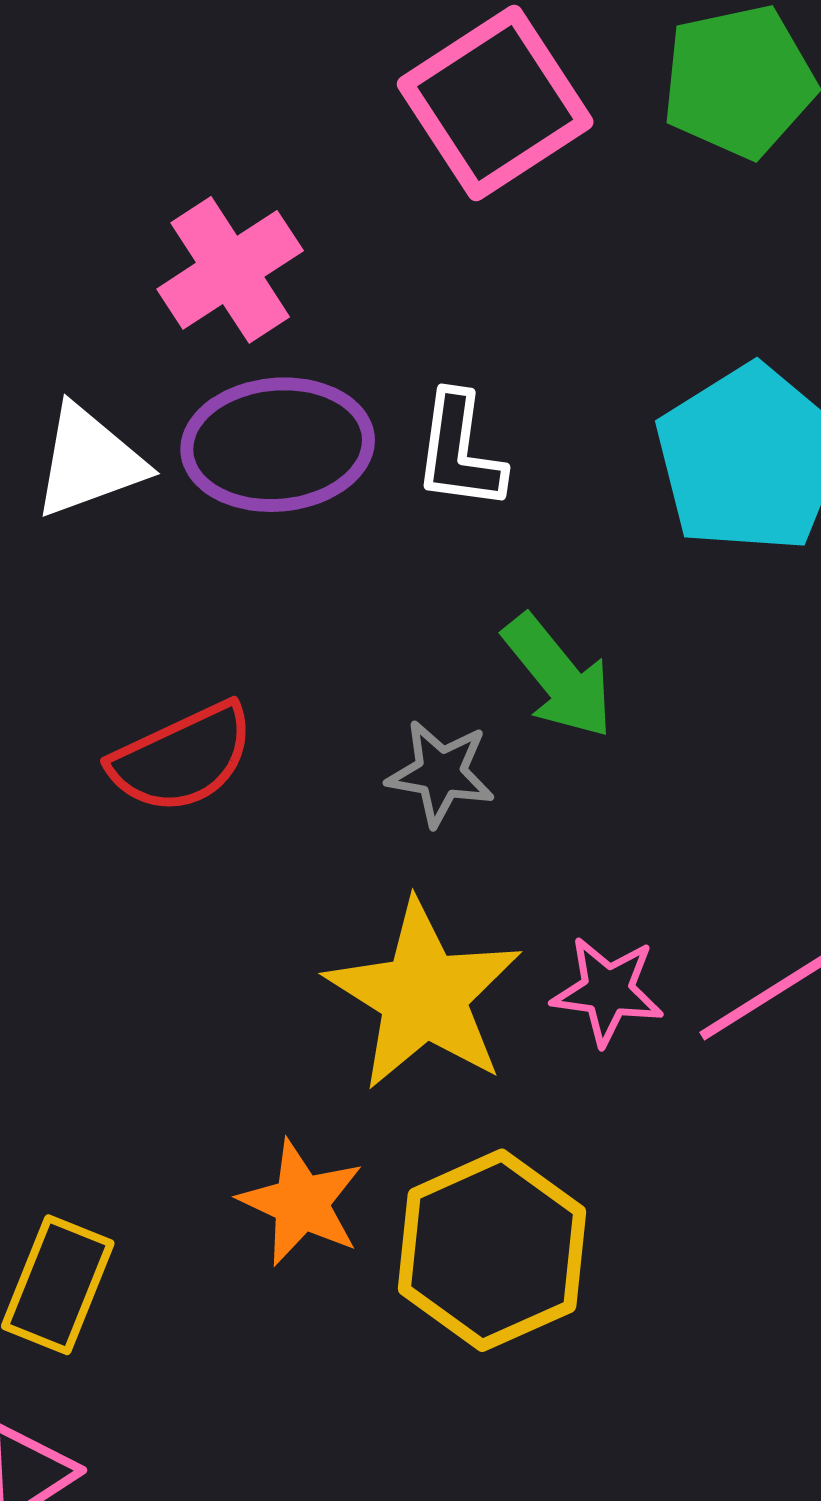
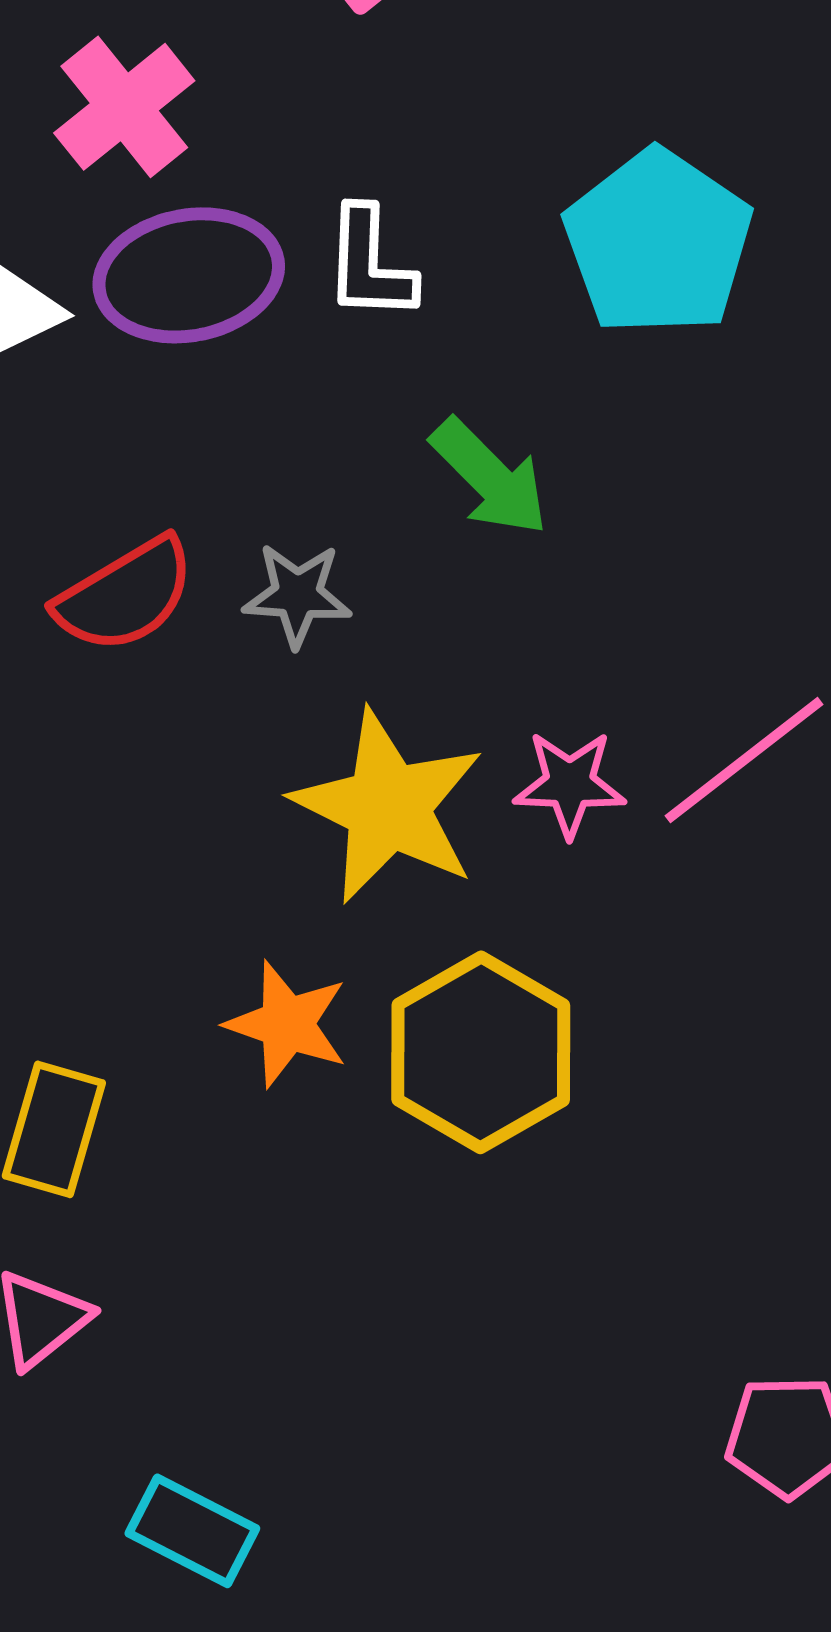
gray star: (441, 773) -> (297, 595), moved

